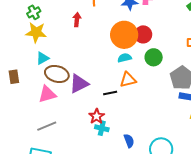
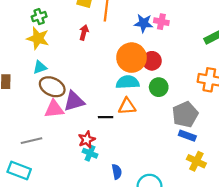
cyan semicircle: (125, 58) -> (128, 82), size x1.5
pink triangle: (47, 94) -> (54, 109), moved

